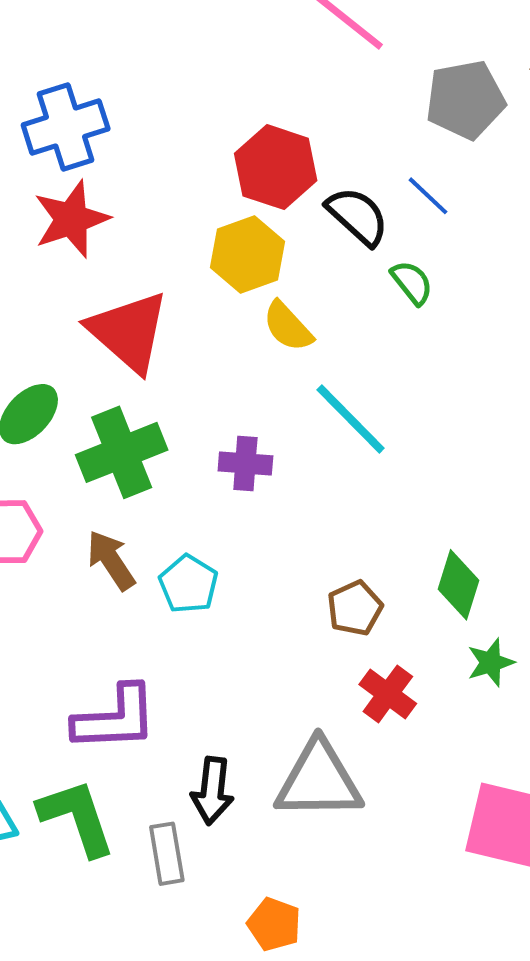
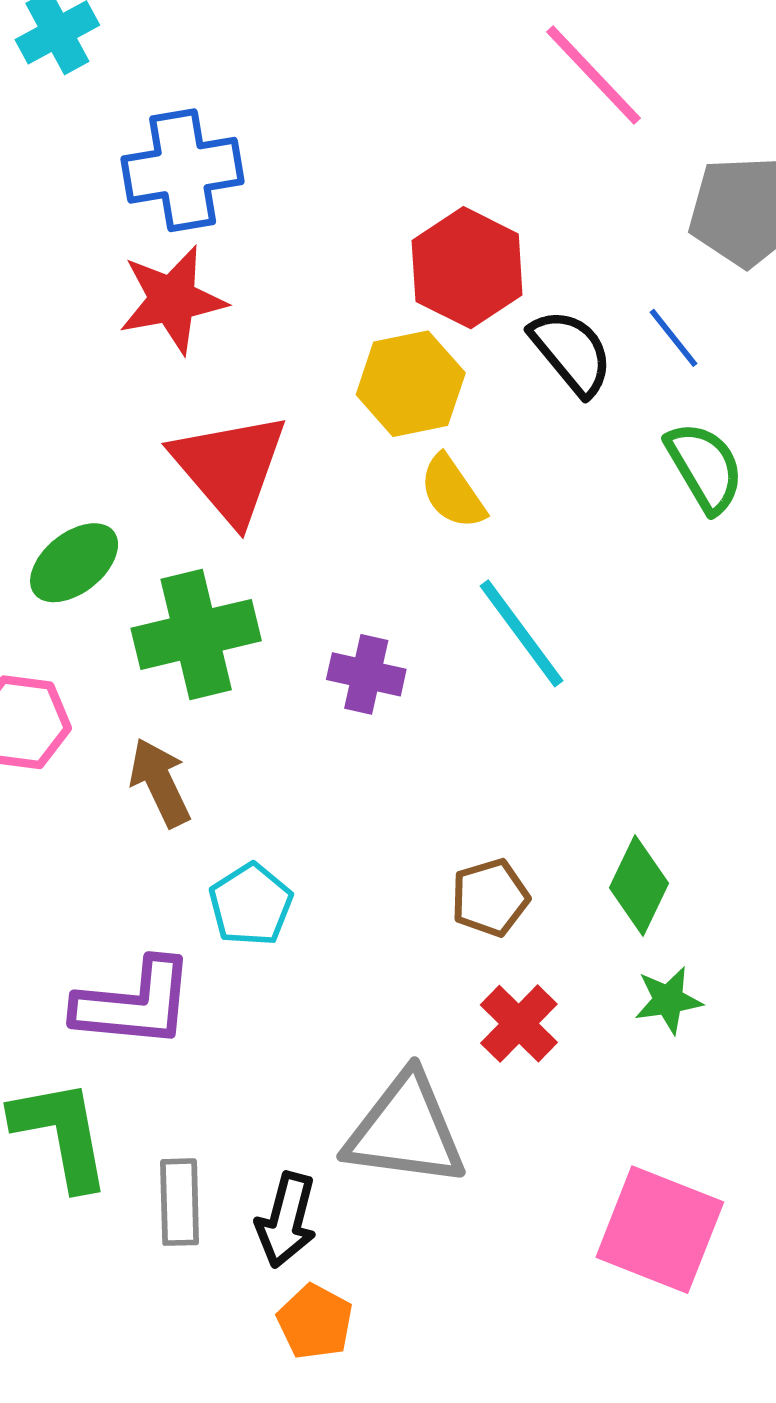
green semicircle: (412, 282) -> (705, 467), moved, size x1.4
cyan pentagon: (188, 584) -> (251, 905), moved
black arrow: (212, 791) -> (286, 1220), moved

